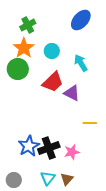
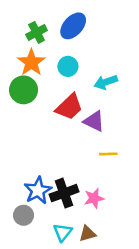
blue ellipse: (81, 20) -> (73, 26), moved
cyan arrow: (81, 63) -> (106, 82), turned -78
yellow line: (90, 123) -> (108, 154), moved
brown triangle: (67, 179) -> (87, 234), turned 32
gray circle: (14, 180) -> (24, 215), moved

